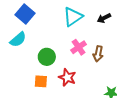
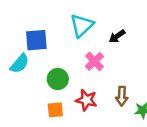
blue square: (25, 14) -> (36, 40), moved, turned -36
black arrow: (104, 18) -> (117, 36), moved
brown arrow: (98, 54) -> (122, 96), moved

